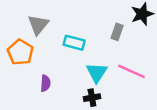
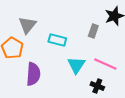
purple semicircle: (45, 83) -> (33, 74), size x1.6
black cross: (92, 98) -> (97, 86), moved, turned 32

